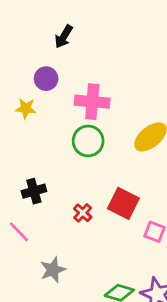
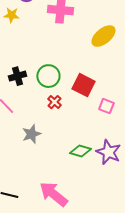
green circle: (88, 141) -> (48, 76), moved
red cross: (83, 213) -> (54, 102), moved

